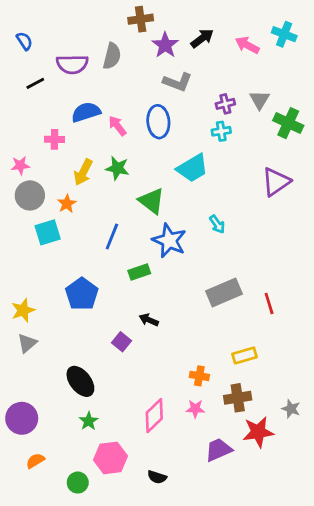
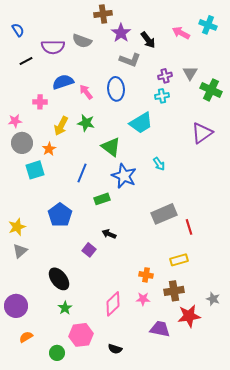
black arrow: (202, 38) -> (148, 40), moved, turned 90
gray semicircle: (112, 56) -> (82, 41), turned 96
red line: (269, 303) -> (189, 227), moved
purple trapezoid: (219, 450) -> (160, 329), turned 35

